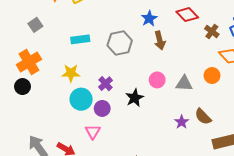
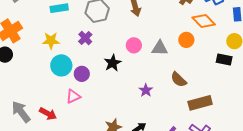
purple cross: (106, 84) -> (85, 38), moved
purple star: (182, 122) -> (146, 90), moved
pink triangle: (93, 132) -> (73, 96), turned 35

